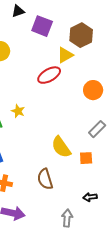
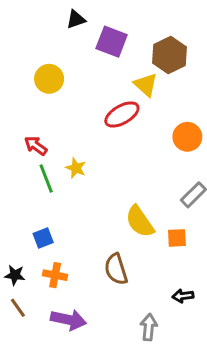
yellow triangle: (65, 55) -> (146, 85), turned -48

